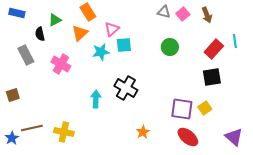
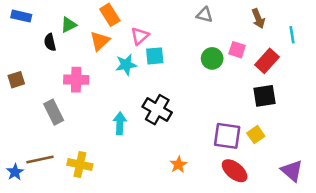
pink square: (183, 14) -> (237, 50), moved, turned -32
cyan line: (235, 41) -> (292, 35), moved
gray rectangle: (26, 55) -> (54, 112), moved
pink cross: (61, 64) -> (76, 80), turned -30
brown square: (13, 95) -> (16, 80), moved

